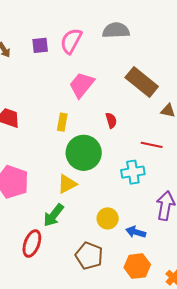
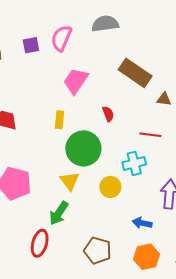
yellow triangle: (67, 184) -> (70, 181), turned -35
yellow circle: (108, 218) -> (110, 187), moved

